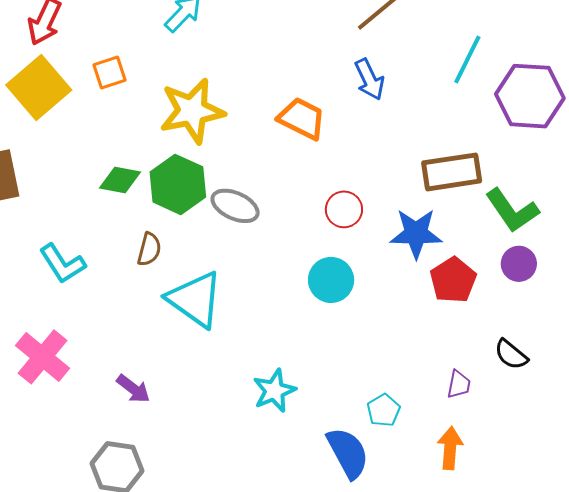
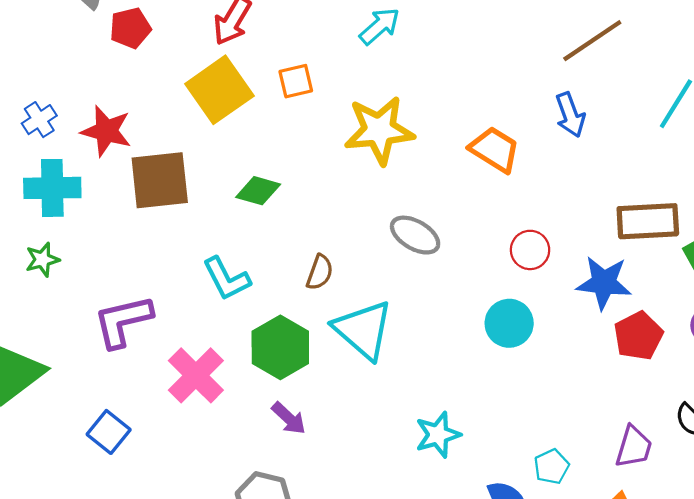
green diamond: (120, 180) -> (258, 191), moved
green hexagon: (178, 184) -> (280, 347), moved
purple trapezoid: (459, 384) -> (634, 447), size x1.4

